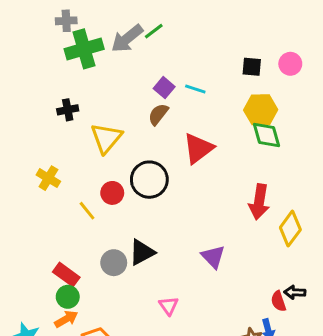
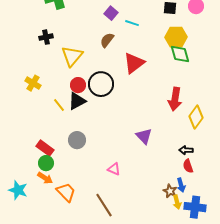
purple square: (164, 88) -> (111, 13), moved
red circle: (112, 193) -> (78, 85), moved
black triangle: (142, 252) -> (77, 101), moved
black arrow: (295, 292) -> (186, 150), moved
pink triangle: (169, 306) -> (114, 169), turned -32
orange arrow: (66, 319) -> (45, 178), turned 63

